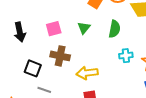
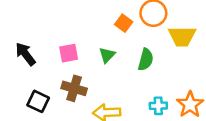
black arrow: (20, 32) -> (25, 54), turned 150
cyan cross: (126, 56) -> (158, 106), moved

